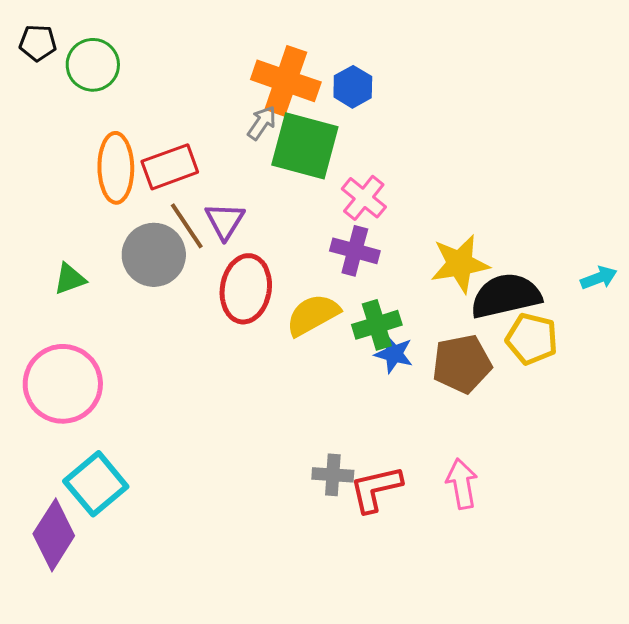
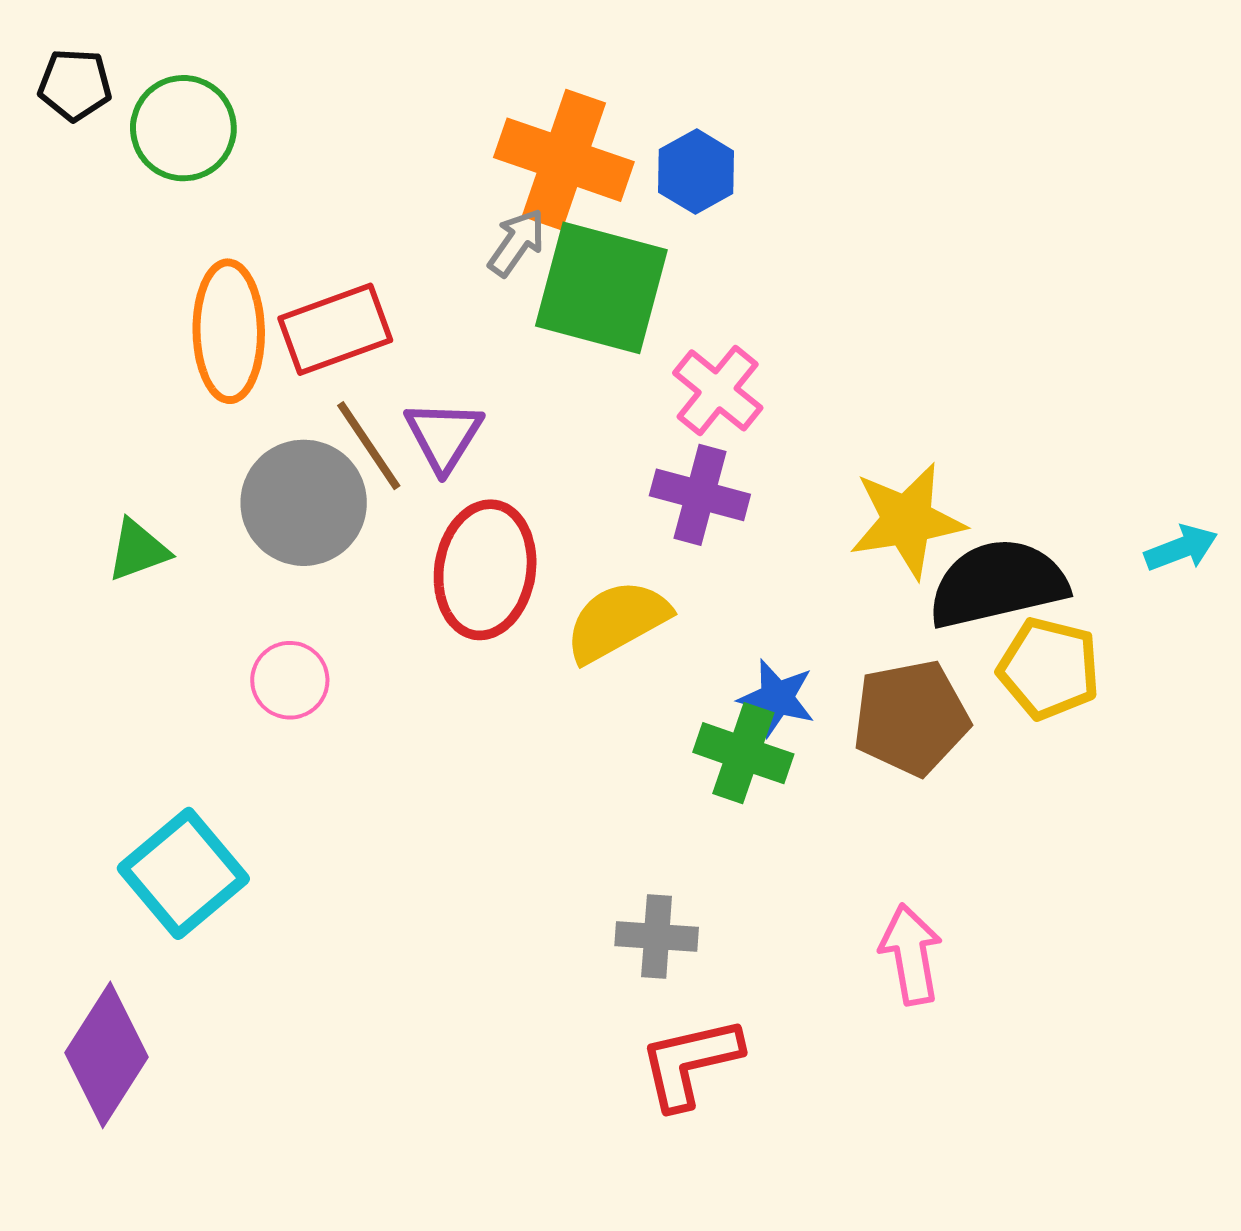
green cross: (377, 325) -> (743, 753), moved, turned 36
pink circle: (63, 384) -> (290, 680), moved, size x0.5
cyan square: (96, 484) -> (183, 873), moved
red L-shape: (376, 489) -> (690, 1063), moved

